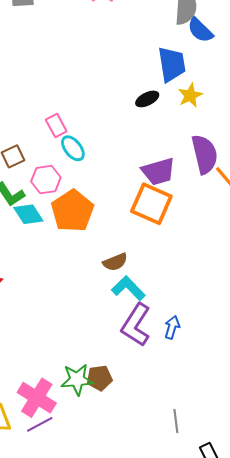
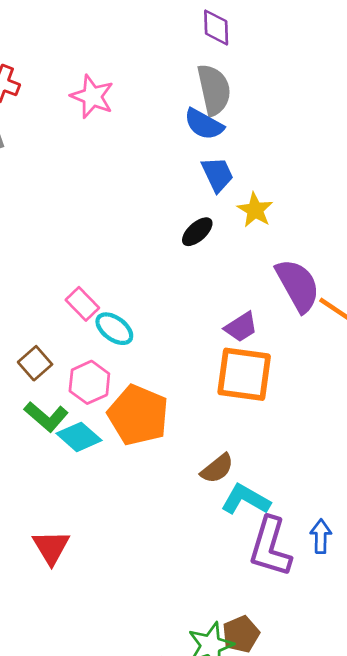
blue semicircle: (200, 30) -> (204, 124), moved
blue trapezoid: (172, 64) -> (217, 174), size x0.7
purple trapezoid: (158, 171) -> (241, 327), size x0.7

